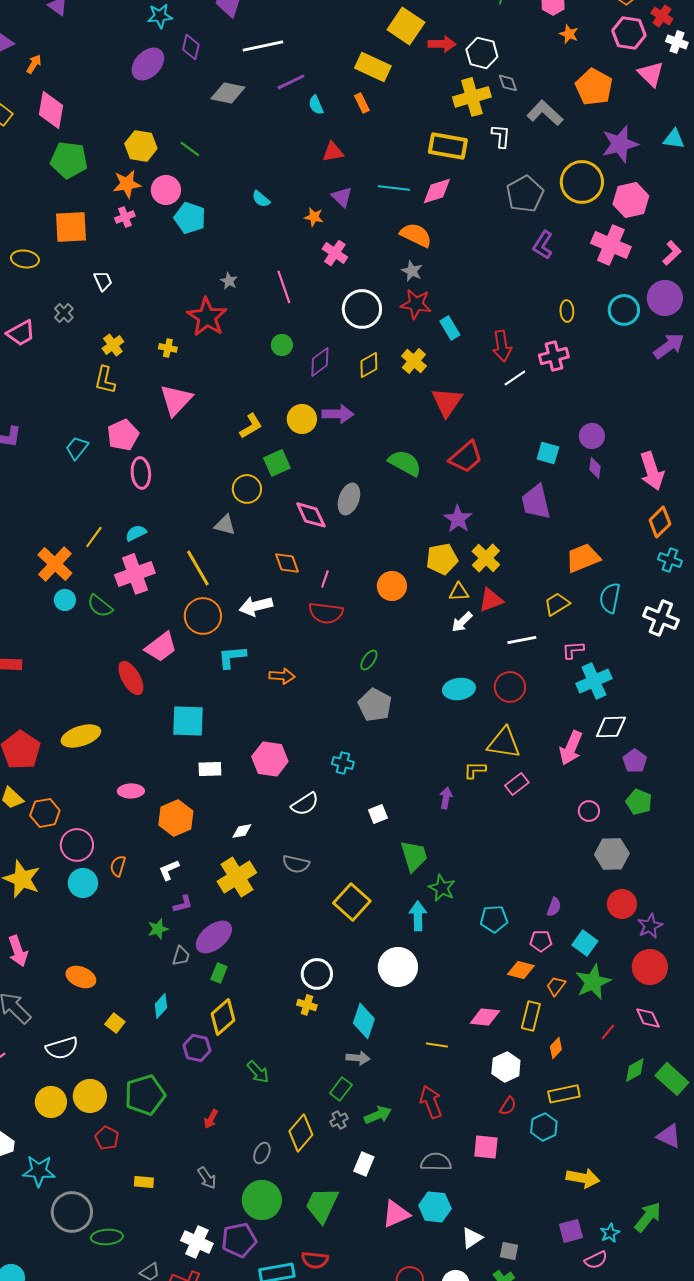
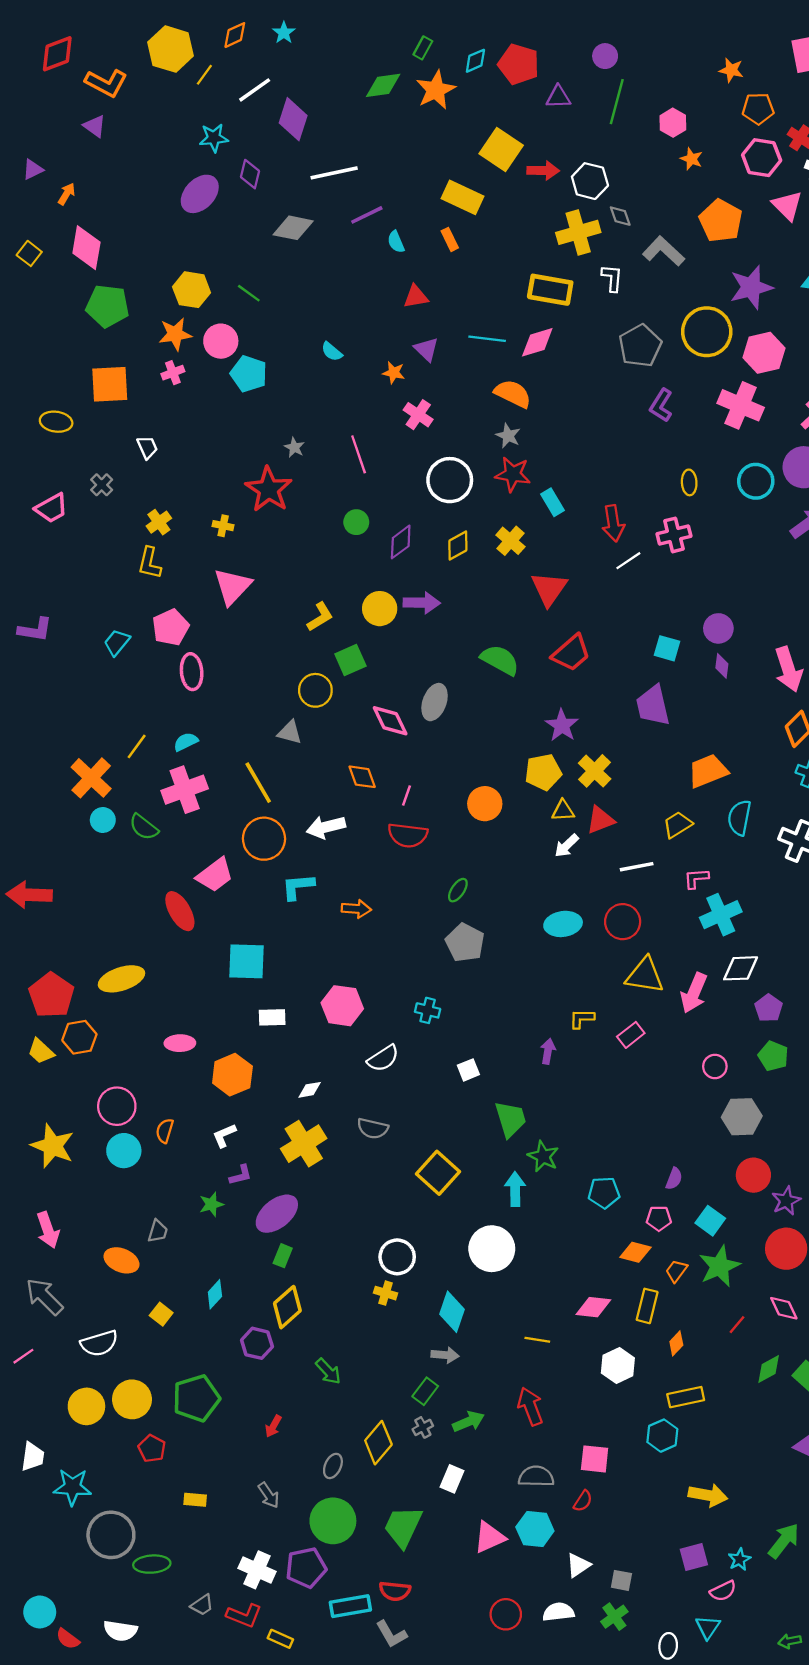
yellow triangle: (504, 743) -> (645, 975), moved
orange hexagon: (45, 813) -> (79, 1037), moved
gray trapezoid: (181, 956) -> (158, 1231), moved
red semicircle: (508, 1106) -> (583, 1501), moved

